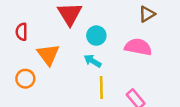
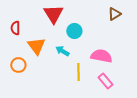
pink semicircle: (138, 47) -> (101, 56), moved
cyan arrow: (93, 61) -> (62, 51), moved

